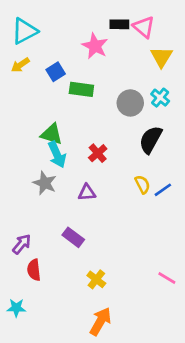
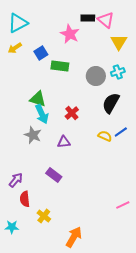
cyan cross: (160, 98) -> (118, 72), turned 32
yellow semicircle: (142, 184) -> (105, 136), turned -40
blue line: (163, 190) -> (121, 132), moved
pink line: (167, 278) -> (123, 205), turned -56
yellow cross: (96, 279) -> (44, 216), moved

